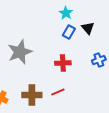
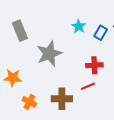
cyan star: (66, 13) -> (79, 26), moved
red line: (58, 92) -> (88, 86), moved

